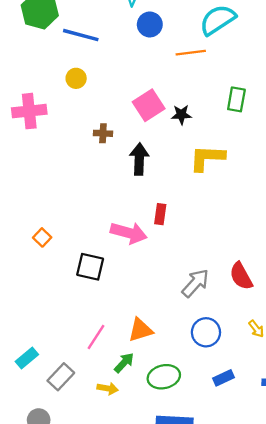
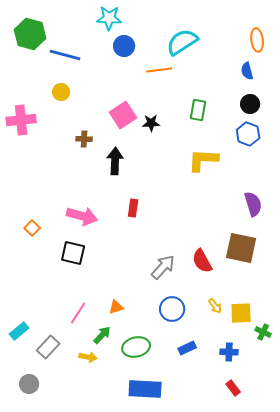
yellow L-shape: (207, 158) -> (203, 160), moved
pink arrow: (129, 233) -> (82, 216), moved
orange triangle: (140, 330) -> (116, 307), size x0.7

